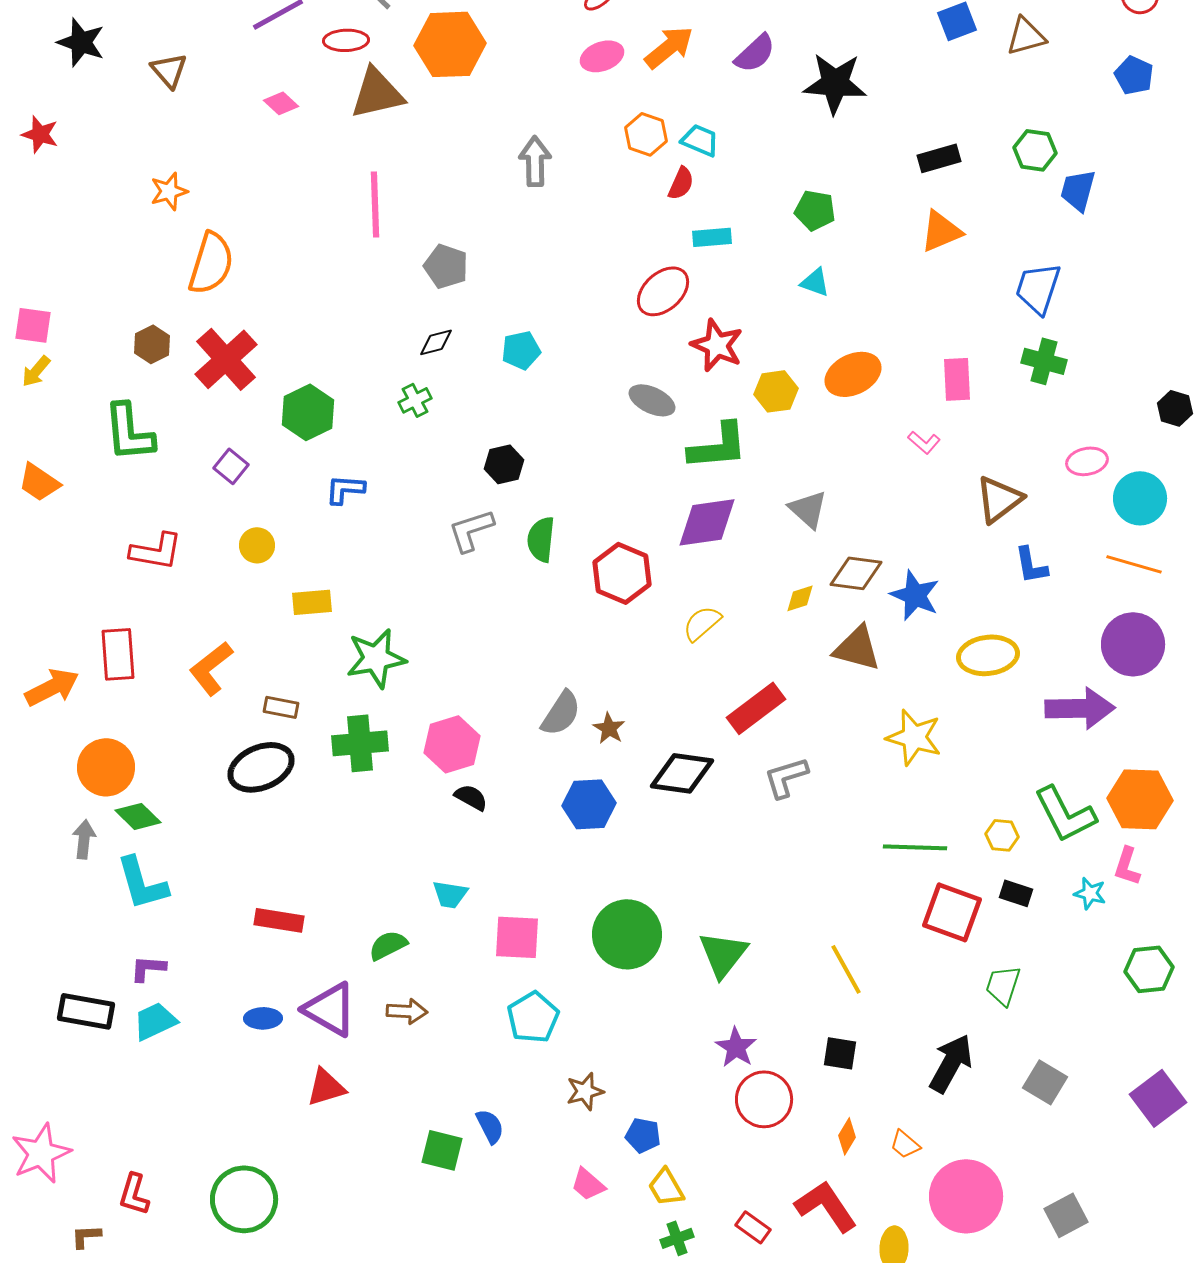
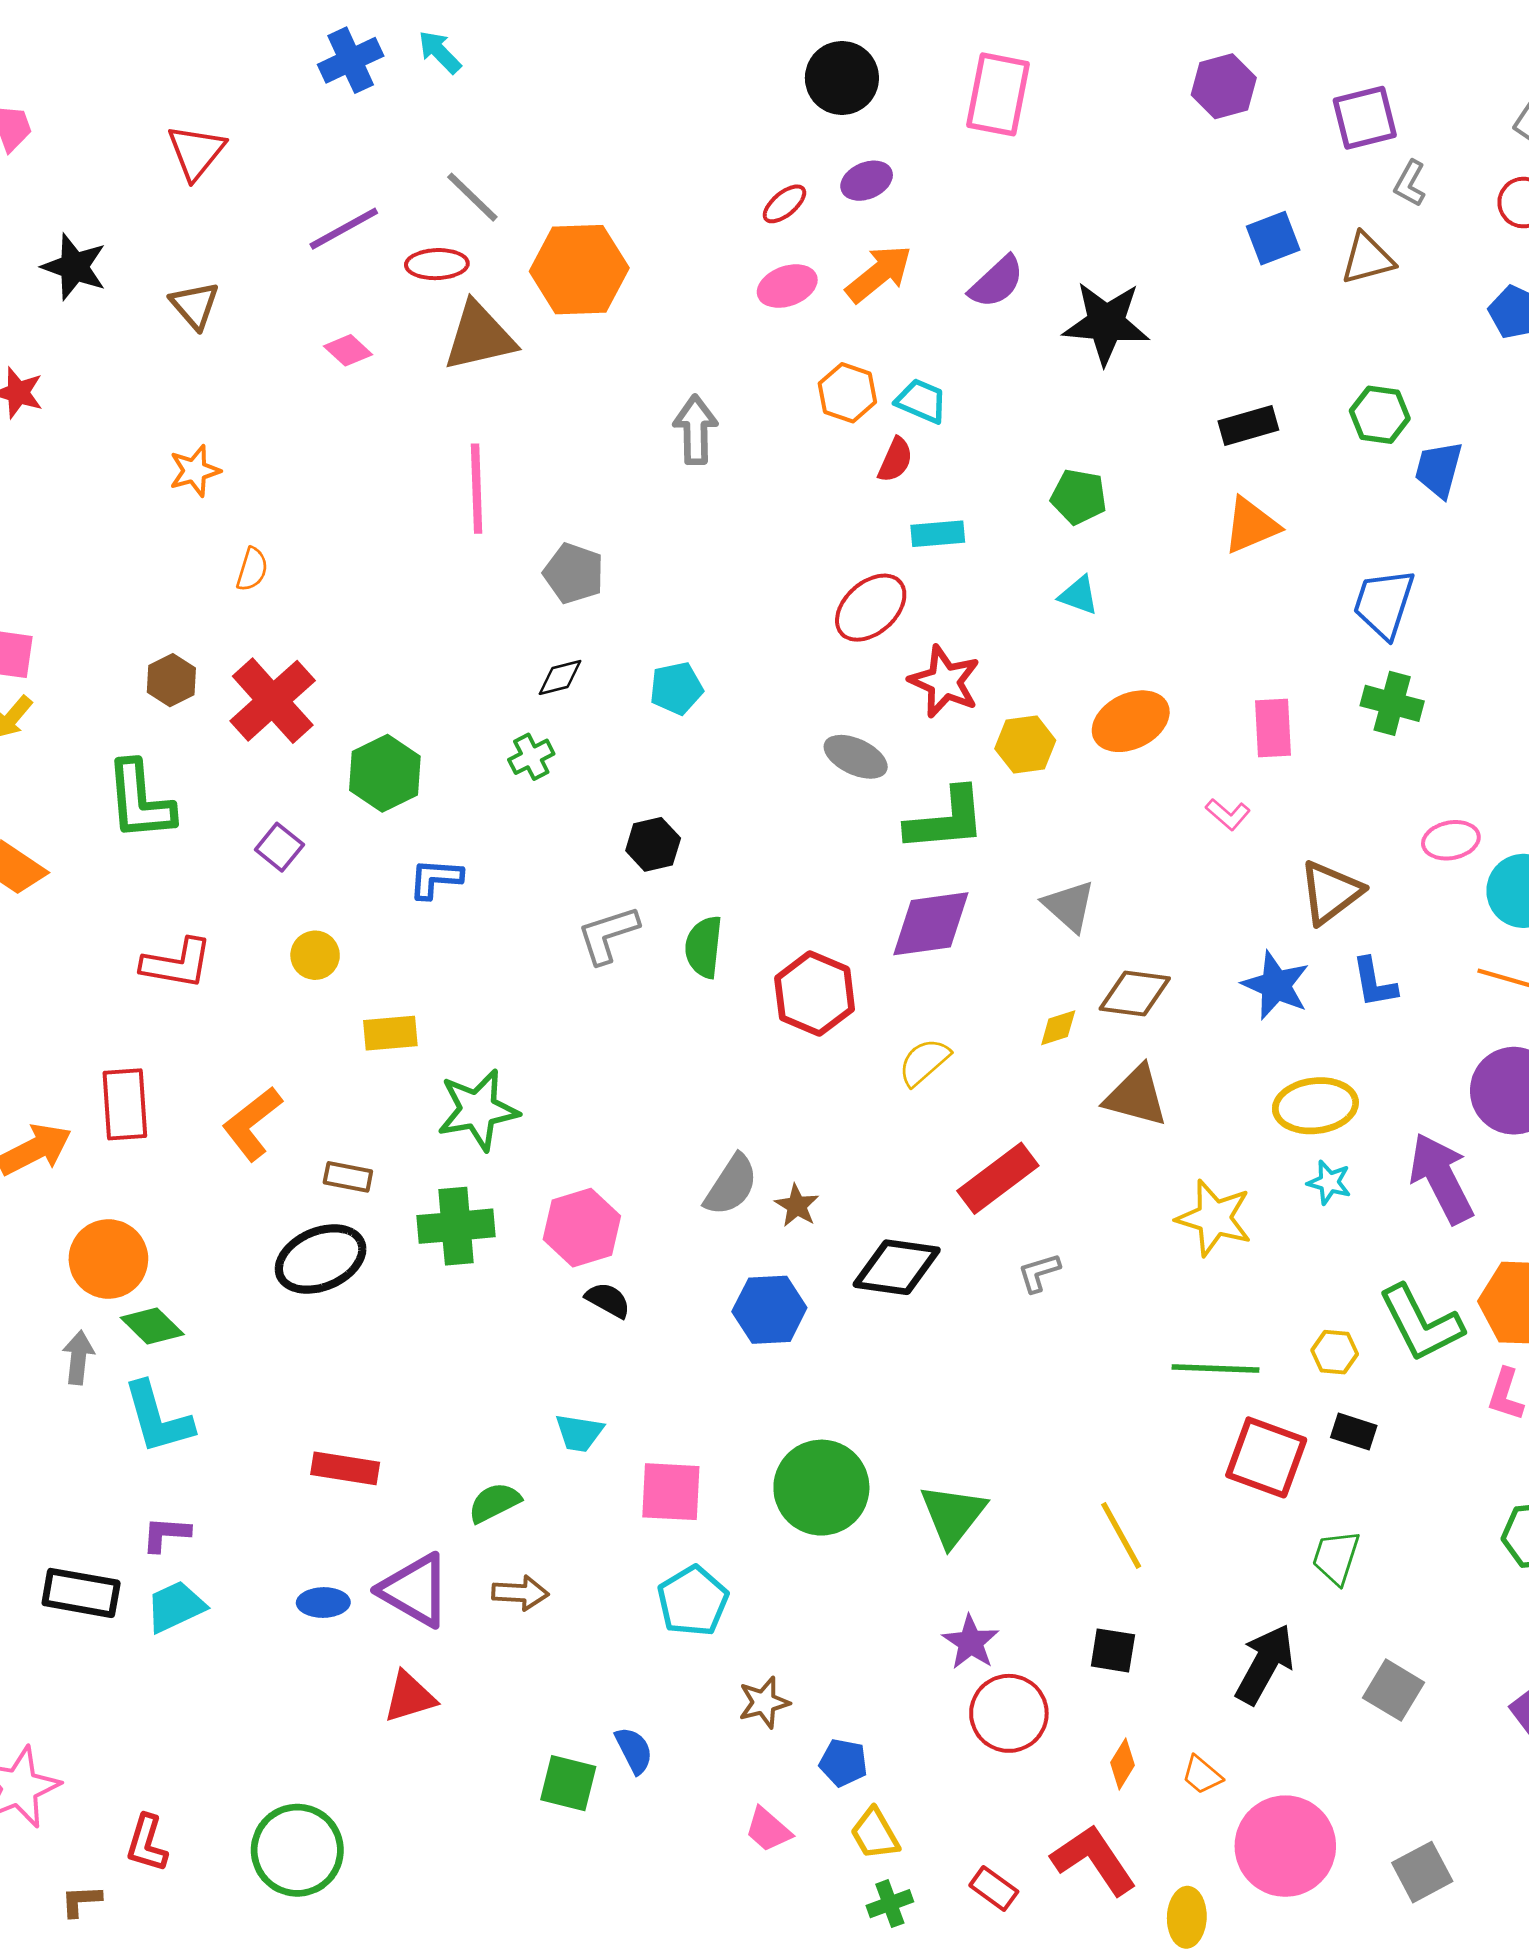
orange semicircle: (211, 263) -> (252, 569), size x0.5
blue star: (915, 595) -> (1276, 985), moved
purple arrow: (1080, 708) -> (1441, 1178), turned -116
gray L-shape: (786, 777) -> (1039, 1273), size x0.7
cyan star: (1090, 893) -> (1329, 1182), moved

